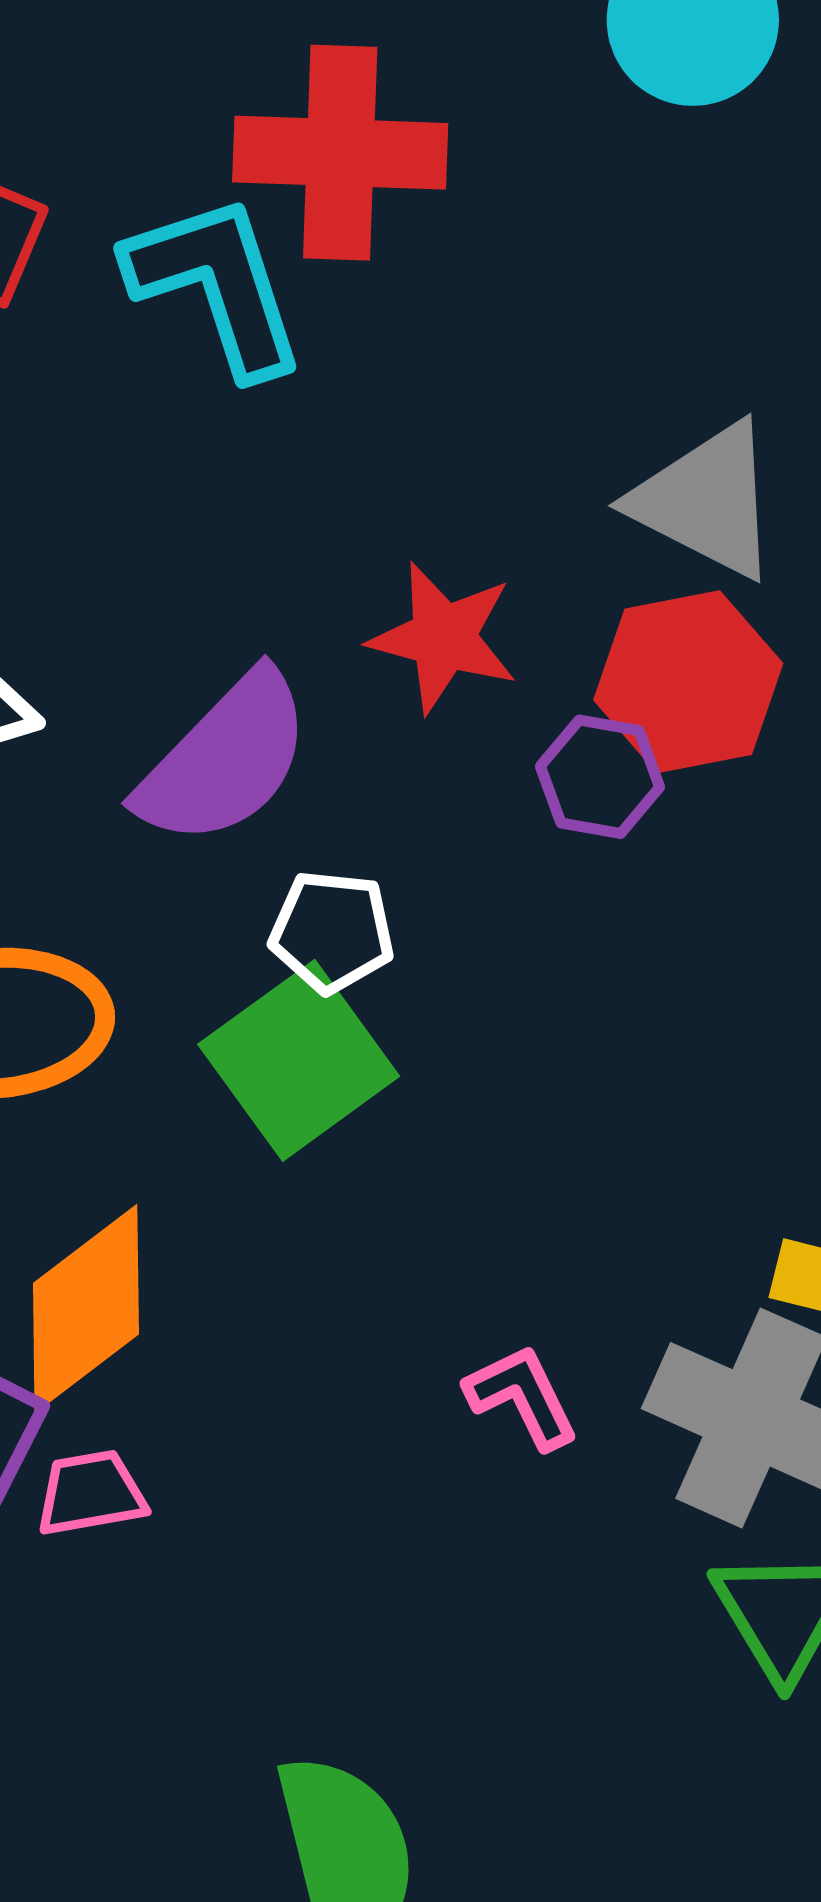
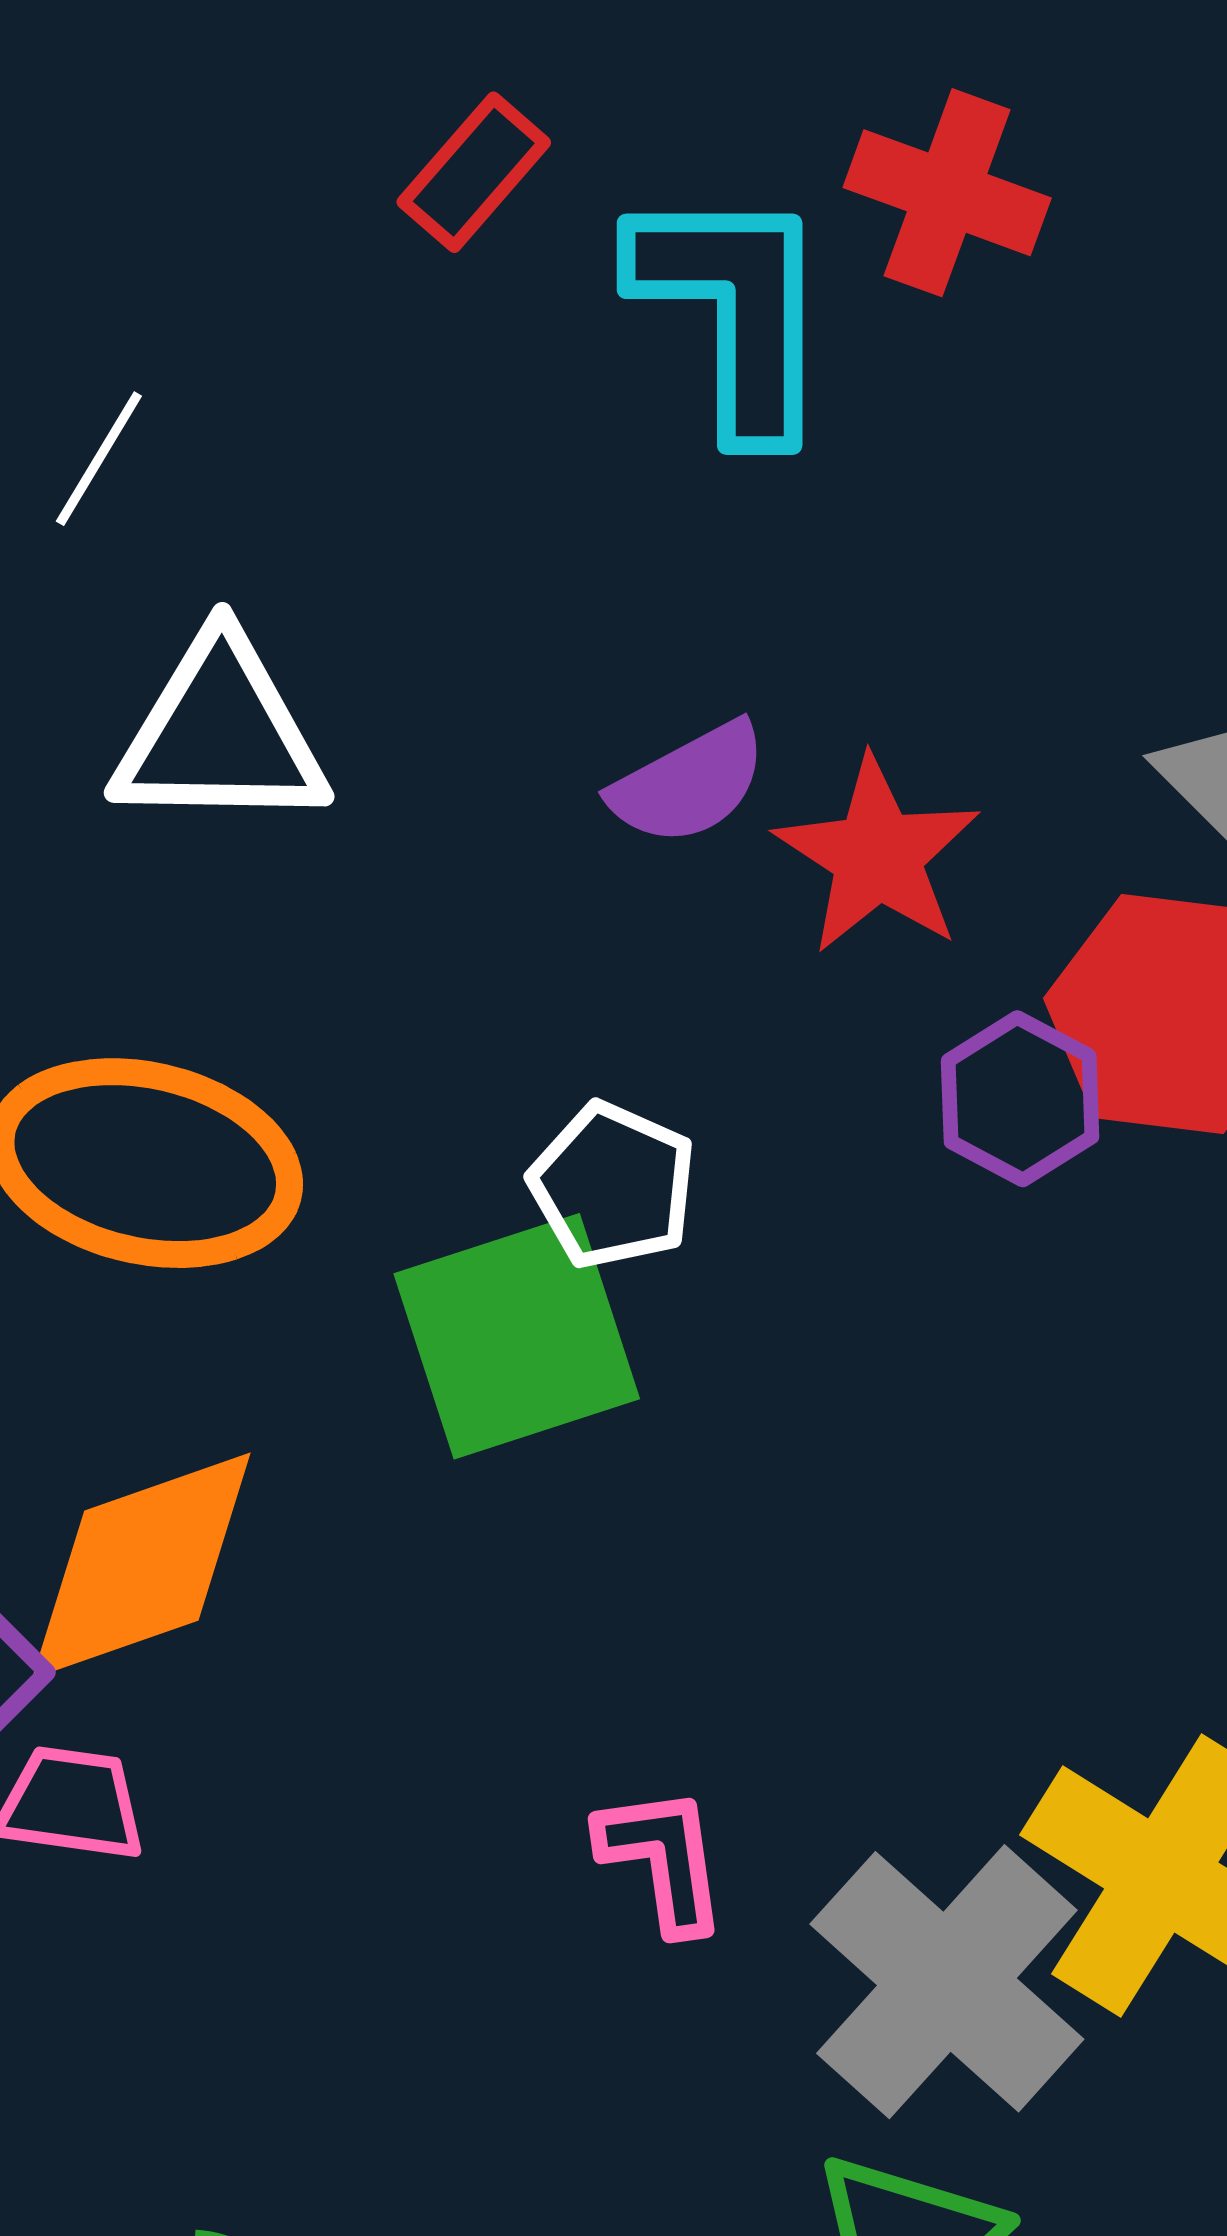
red cross: (340, 153) -> (947, 193), size x0.7
purple semicircle: (225, 759) -> (689, 784), moved, size x0.6

